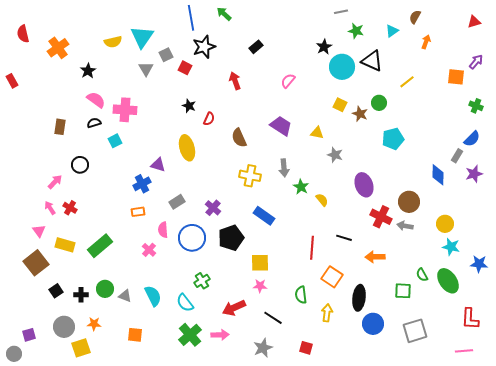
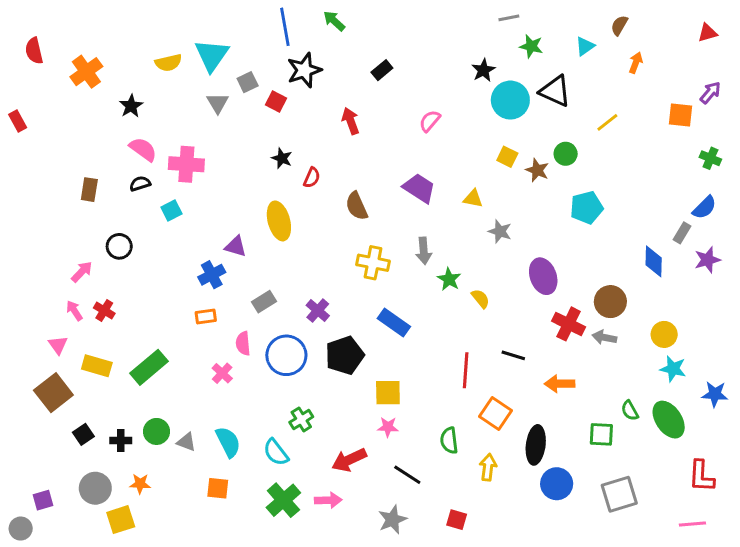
orange square: (135, 335) -> (218, 488), moved

